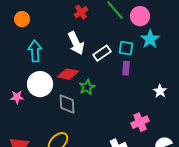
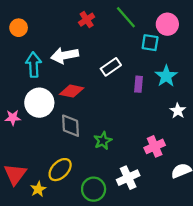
pink circle: (140, 16) -> (167, 24), moved
cyan star: (150, 39) -> (166, 76), moved
white arrow: (76, 43) -> (65, 55), moved, turned 105
cyan square: (126, 48) -> (150, 43), moved
green star: (87, 87) -> (103, 141), moved

